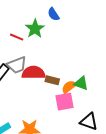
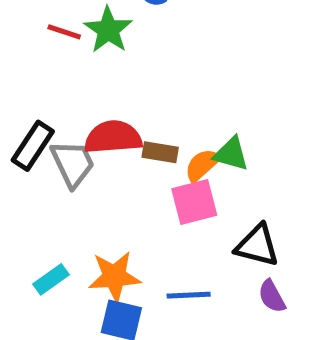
red line: (17, 37) -> (64, 32), moved
gray trapezoid: (17, 65) -> (73, 164), moved, turned -90

